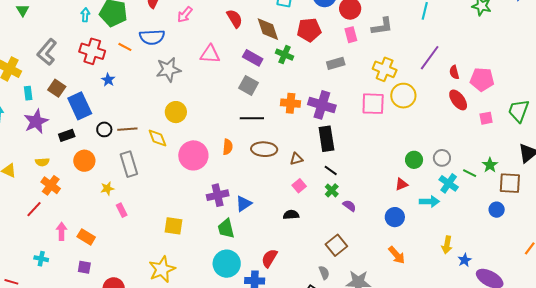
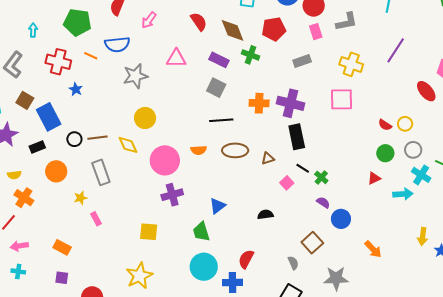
cyan arrow: (85, 15) -> (33, 30), moved
red semicircle: (454, 72) -> (385, 125), moved, turned -40
yellow circle: (403, 96) -> (405, 124), moved, size x0.6
orange semicircle: (228, 147) -> (199, 150), turned 84
pink square: (299, 186) -> (287, 183), moved
green cross: (332, 190) -> (321, 177), moved
purple cross: (218, 195) -> (172, 195), moved
blue circle: (395, 217) -> (341, 219), moved
pink arrow: (62, 231) -> (19, 246), moved, turned -96
gray semicircle: (324, 273) -> (293, 263), moved

